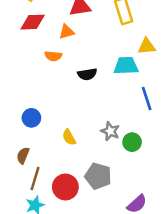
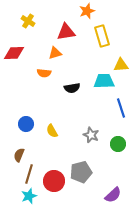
red diamond: (33, 22) -> (14, 53), moved
yellow semicircle: (69, 137) -> (52, 131), moved
green circle: (132, 142) -> (118, 144), moved
gray pentagon: (98, 176) -> (81, 172), turned -30

